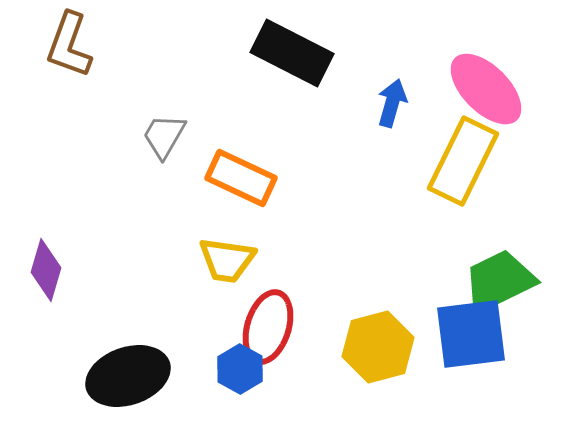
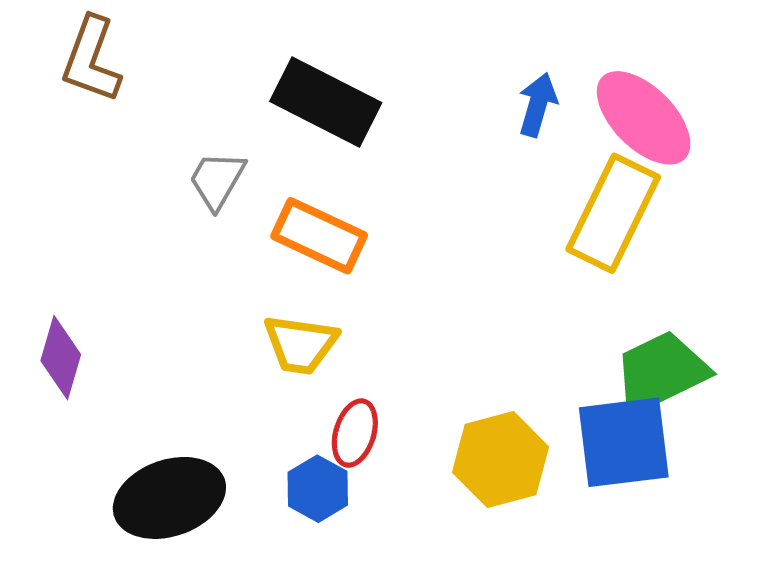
black rectangle: (292, 53) -> (326, 102), moved
blue arrow: (392, 103) -> (538, 105), moved
red ellipse: (268, 327) -> (355, 433), size x0.7

